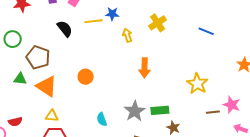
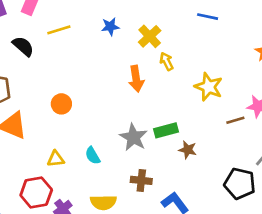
blue star: (112, 14) -> (110, 27), moved
yellow cross: (158, 23) -> (150, 36), moved
yellow arrow: (127, 35) -> (166, 61), moved
yellow triangle: (52, 116) -> (56, 159), moved

